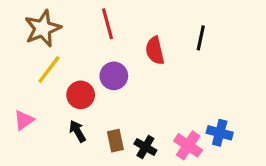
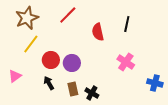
red line: (107, 24) -> (68, 15), turned 60
purple circle: (114, 76) -> (72, 63), moved
blue cross: (220, 133) -> (155, 83), moved
pink cross: (188, 145) -> (126, 62), moved

